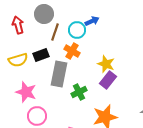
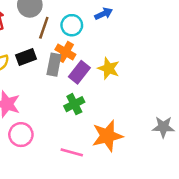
blue arrow: (92, 21) -> (104, 14), moved
gray rectangle: (59, 74) -> (54, 65), moved, size x0.7
purple rectangle: (108, 80) -> (79, 72), moved

